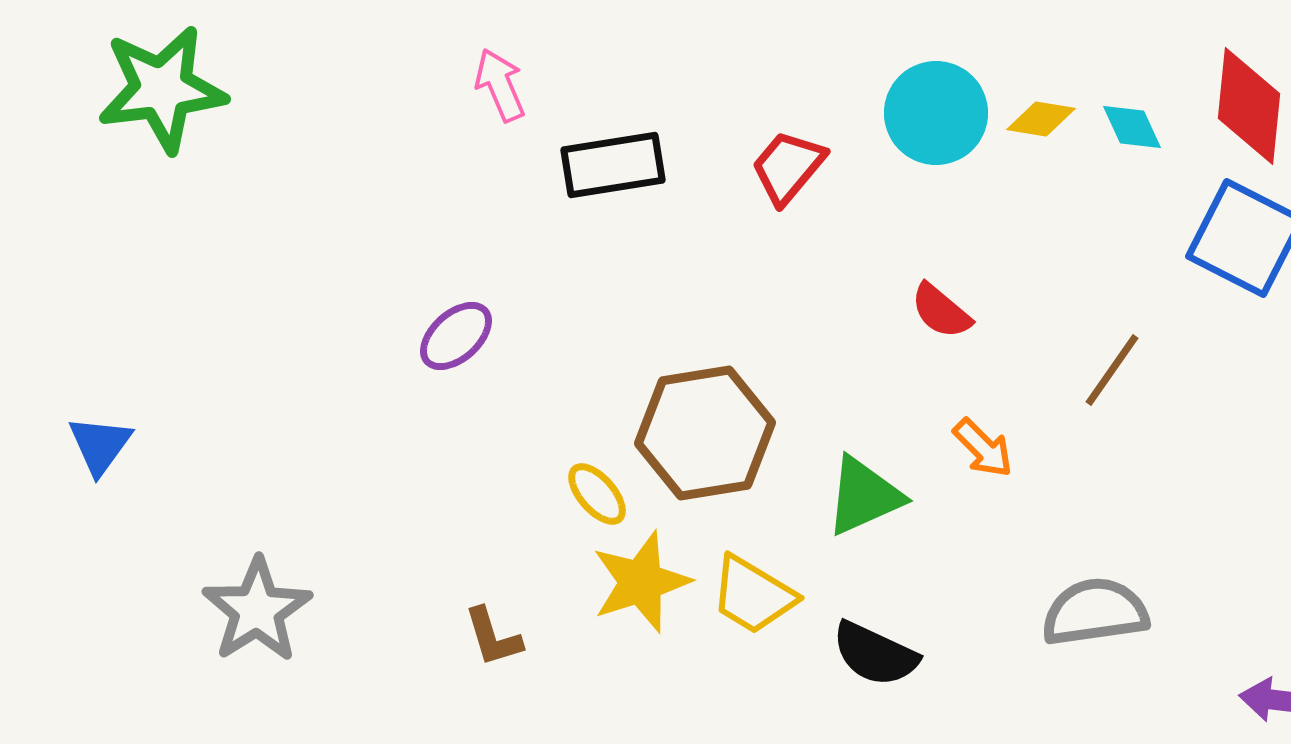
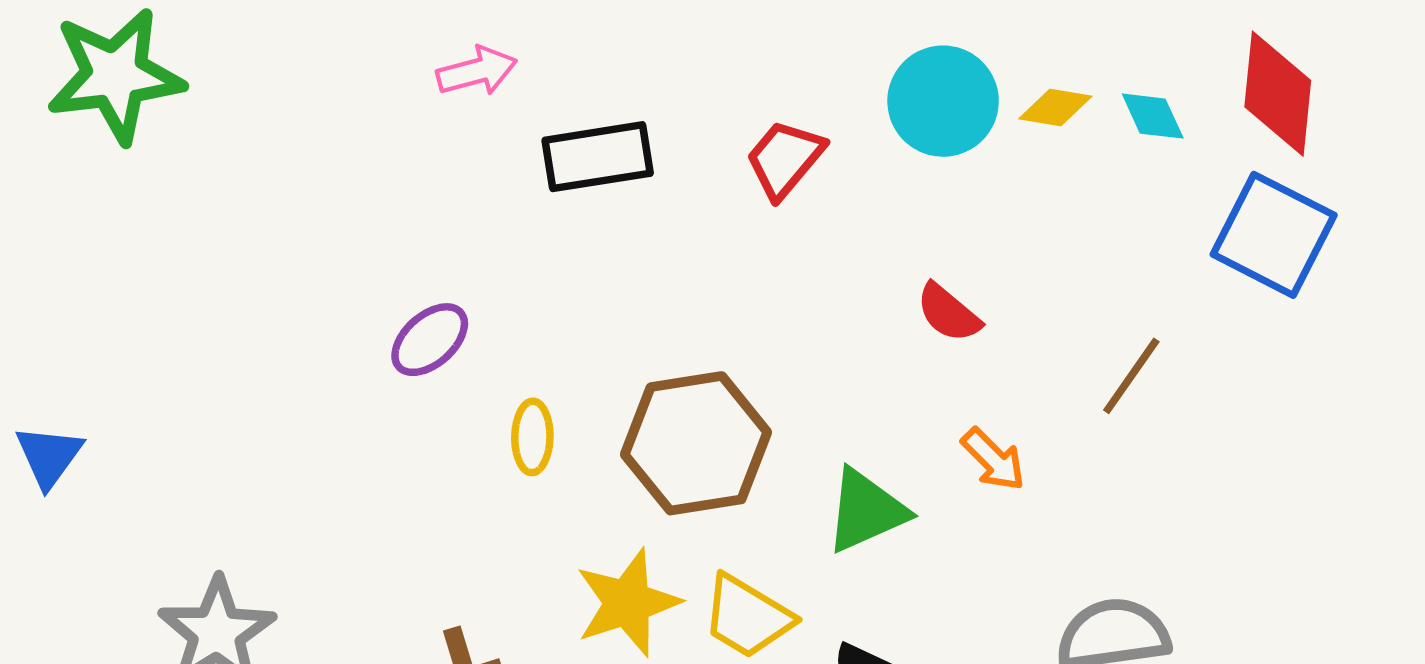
pink arrow: (500, 85) -> (477, 71), turned 98
yellow ellipse: (597, 494) -> (532, 437), moved, turned 42

